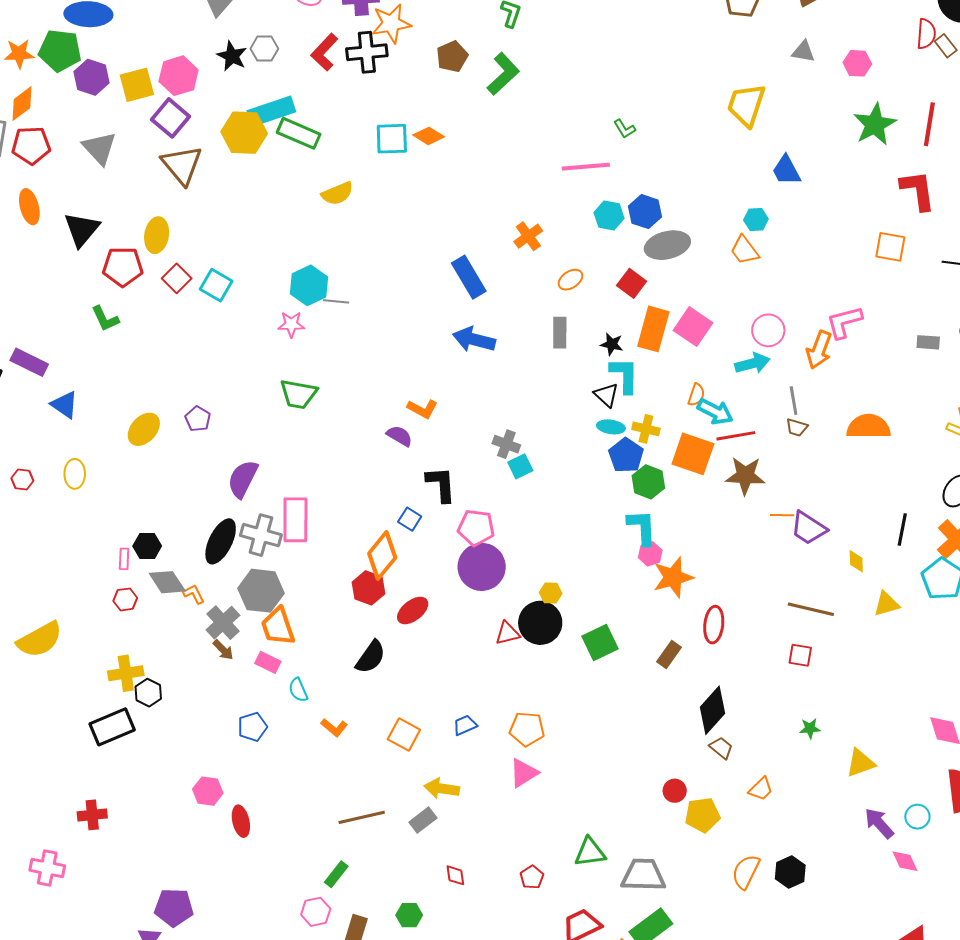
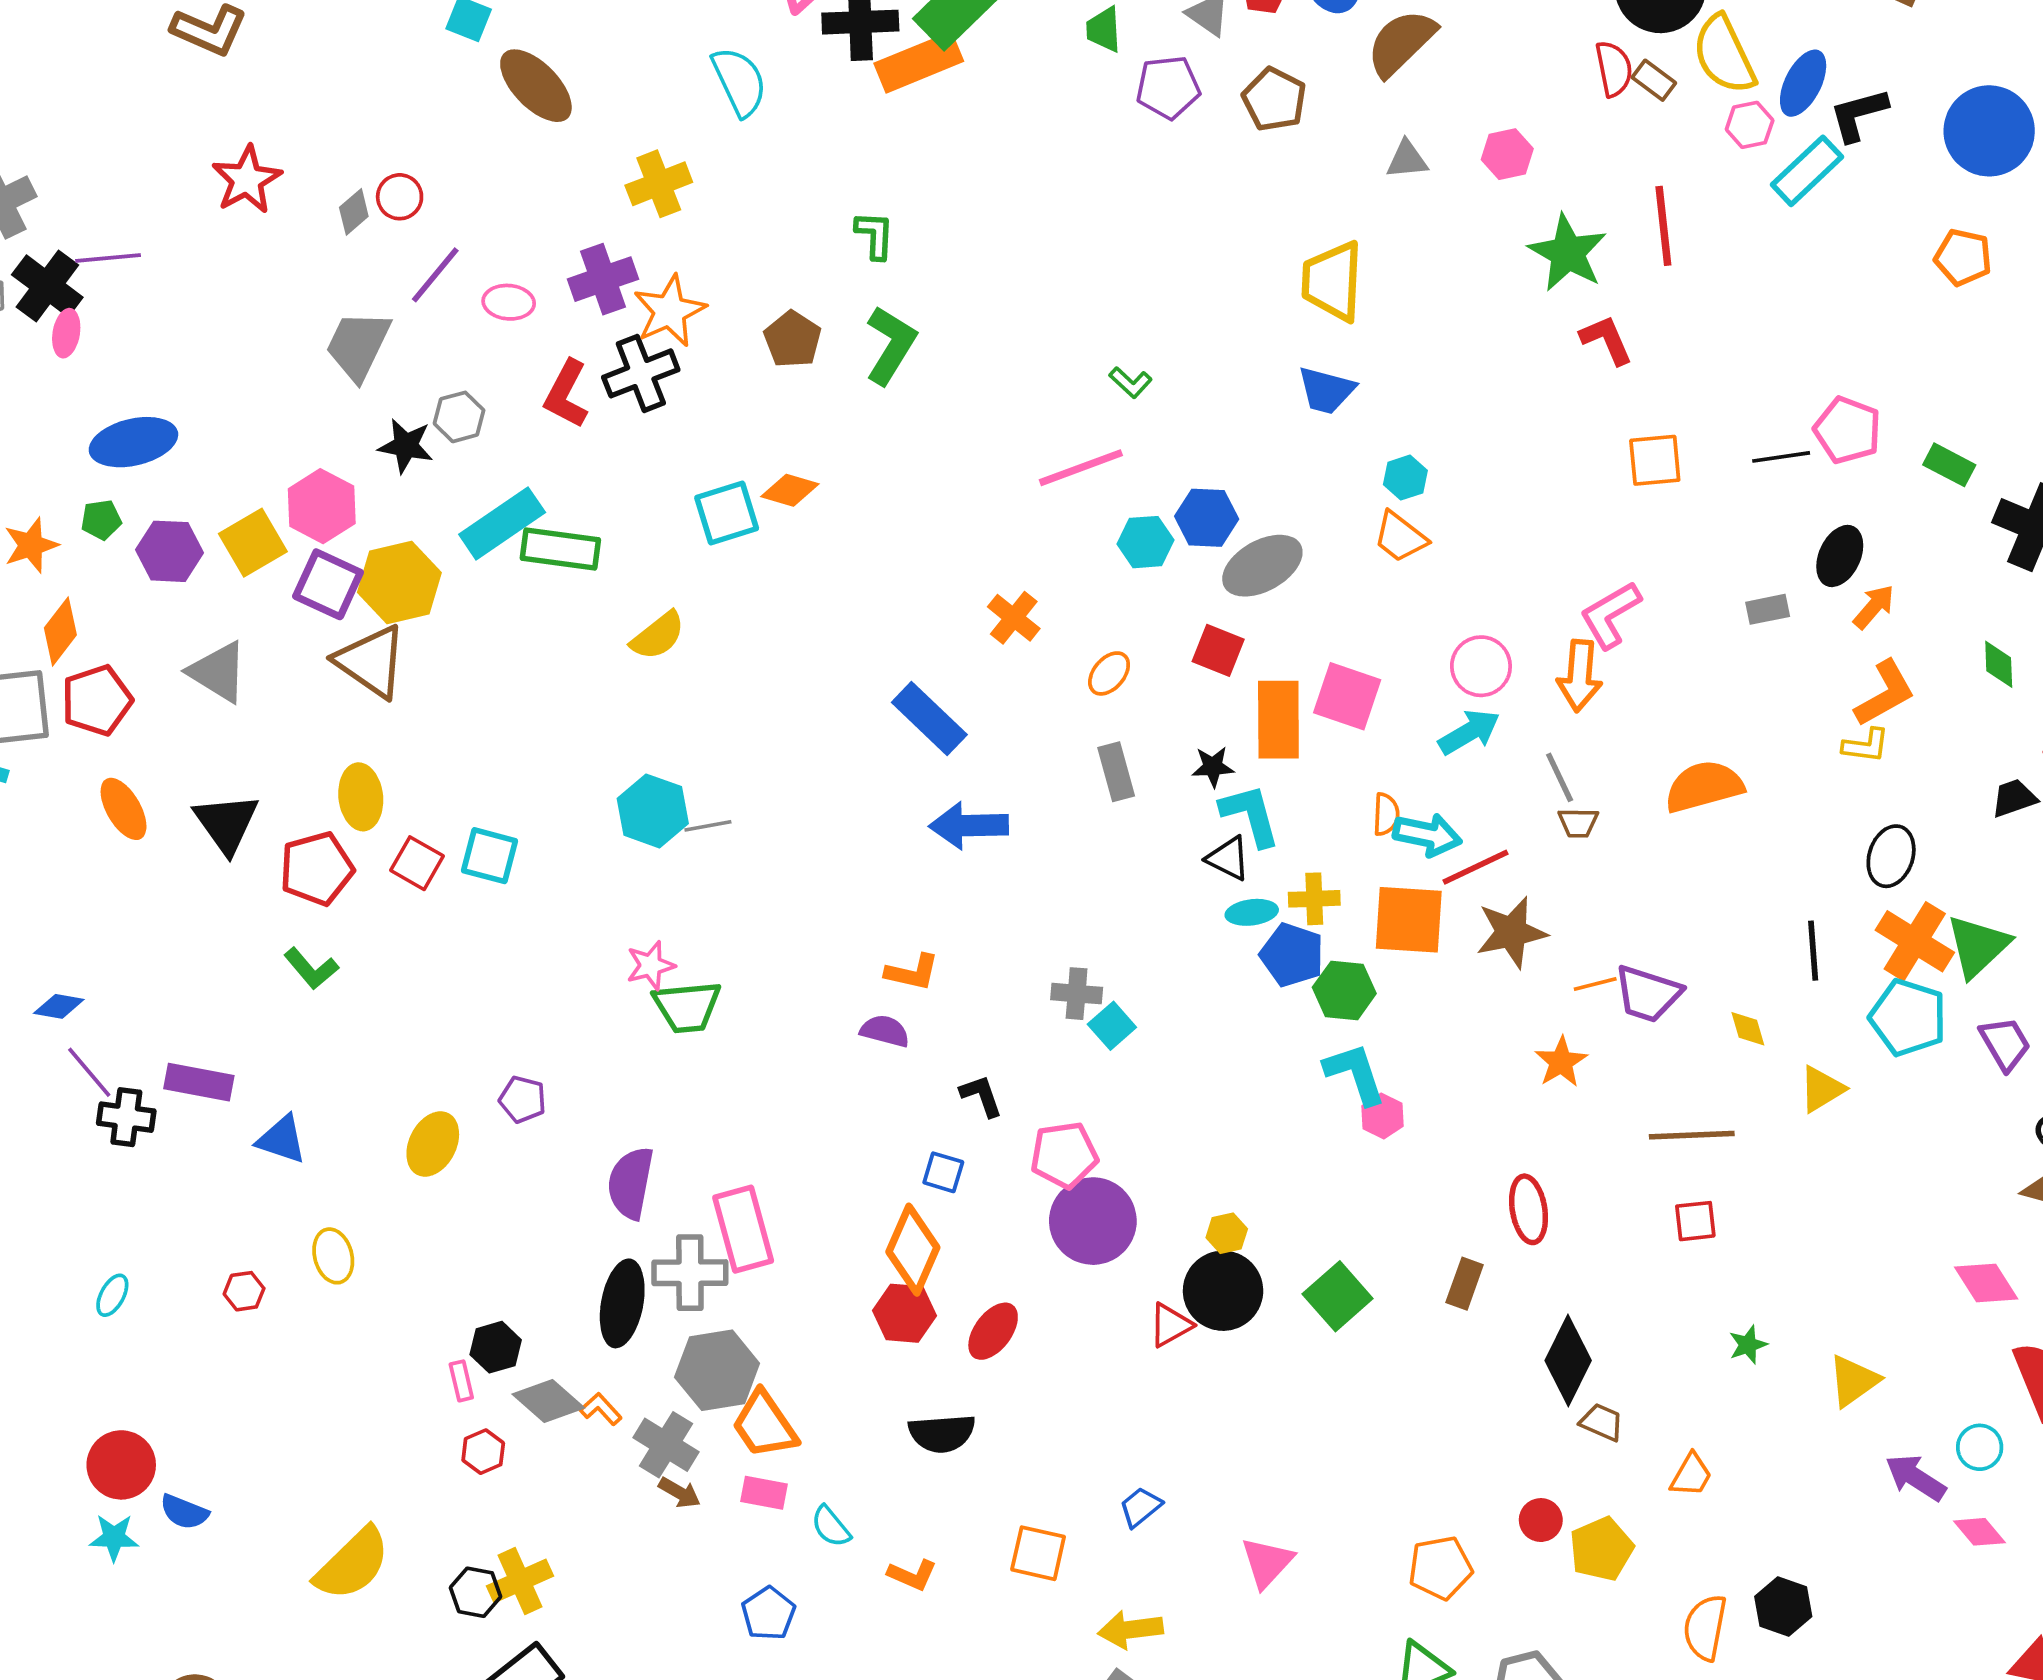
green pentagon: (60, 50) -> (101, 520), size x0.5
yellow hexagon: (244, 133) -> (399, 583), moved
blue trapezoid: (786, 170) -> (1326, 390), moved, turned -32
red L-shape: (918, 190) -> (1606, 340), moved, size x0.7
pink star: (291, 324) -> (651, 965), moved
black L-shape: (441, 484) -> (981, 1096), size x0.7
orange star: (673, 577) -> (1561, 1062), moved, size x0.7
black semicircle: (371, 657) -> (942, 1433), turned 66
black hexagon: (148, 693) -> (475, 1592), moved
orange pentagon: (527, 729) -> (1440, 1568), moved

